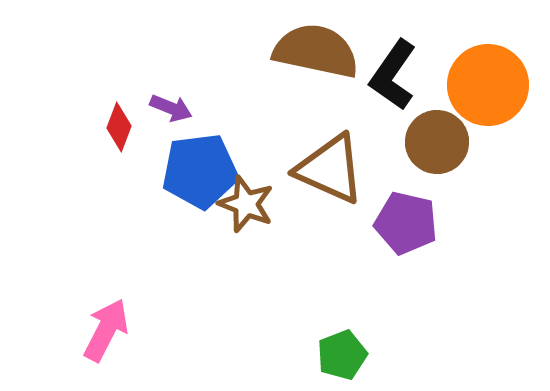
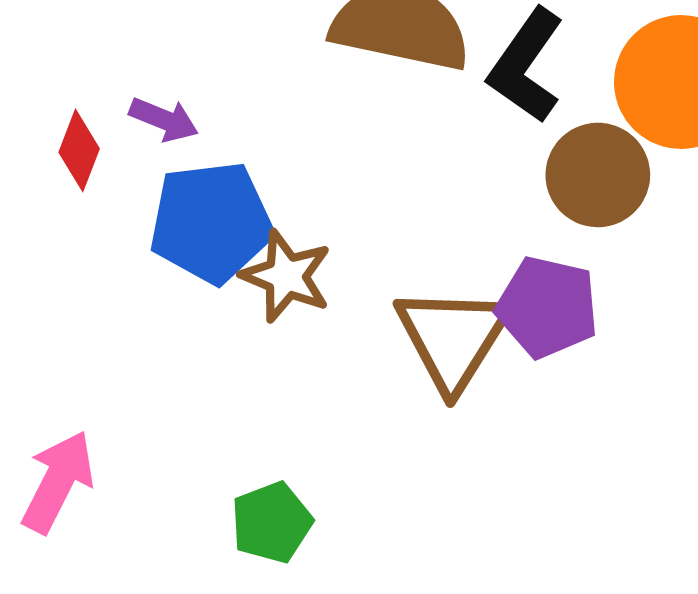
brown triangle: (330, 169) -> (453, 338), moved, turned 38
green pentagon: (342, 355) -> (272, 522), moved

